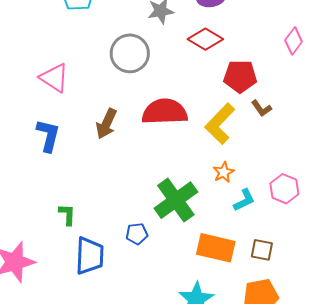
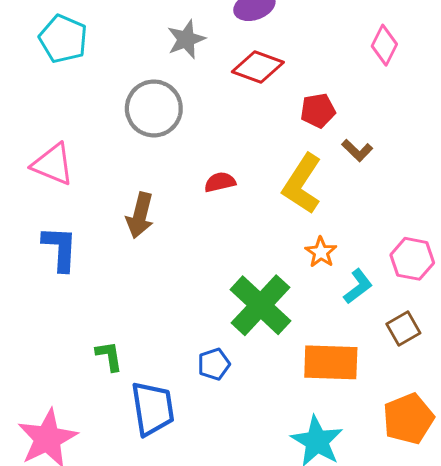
red pentagon: (240, 76) -> (318, 111), size x0.7
red semicircle: (165, 112) -> (220, 182), size x0.5
brown square: (262, 250) -> (403, 329), moved, turned -30

